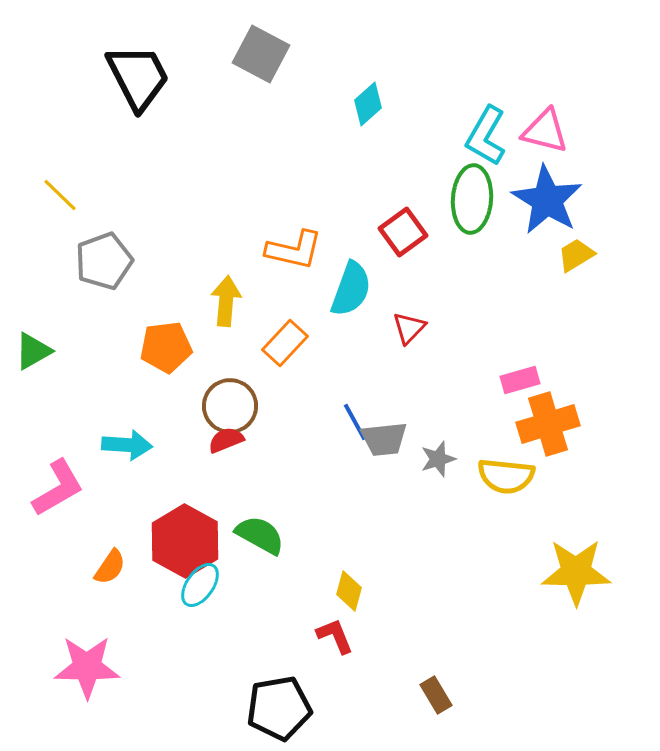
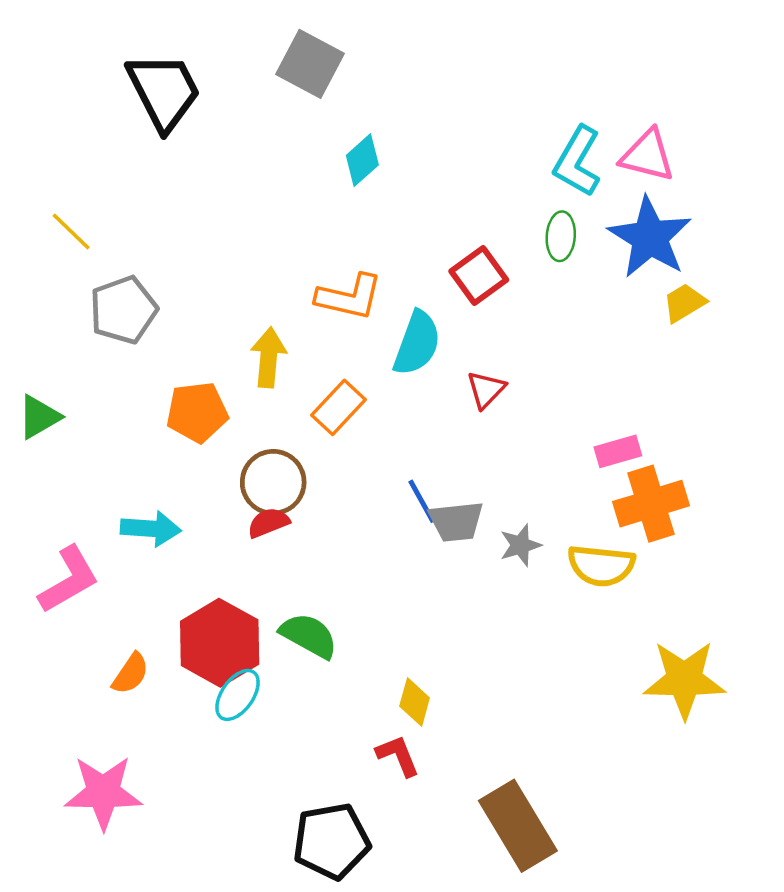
cyan diamond: (368, 104) -> (362, 160), moved
green ellipse: (472, 199) -> (561, 236), size x0.6
brown rectangle: (436, 695) -> (518, 826), size x2.0

